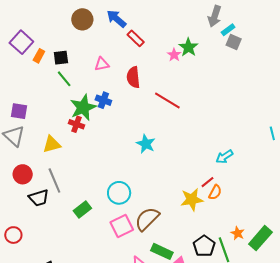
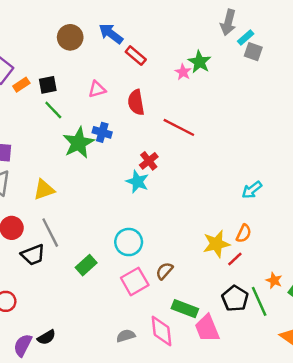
orange rectangle: (39, 56) -> (21, 85), turned 32
red cross: (77, 124) -> (149, 161), moved, turned 35
cyan star: (146, 144) -> (137, 182), moved
red line: (207, 182) -> (235, 259), moved
brown semicircle: (147, 219) -> (164, 271), size x0.6

